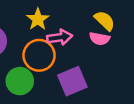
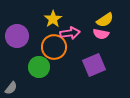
yellow semicircle: (105, 21) -> (105, 20), turned 102
purple square: (72, 81) -> (94, 65), moved

